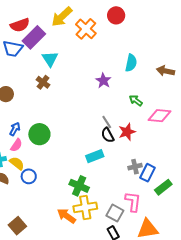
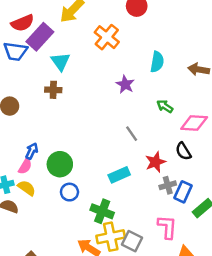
orange cross: (86, 29) -> (107, 37), moved
brown cross: (43, 82) -> (53, 90), turned -32
blue arrow: (15, 129) -> (32, 151), moved
red star: (127, 132) -> (155, 162), moved
green circle: (39, 134) -> (60, 164), moved
black semicircle: (108, 135) -> (183, 151), moved
blue circle: (29, 176) -> (69, 192), moved
gray square: (115, 213) -> (132, 241), moved

